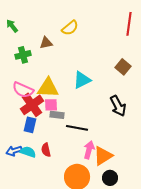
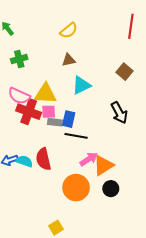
brown triangle: (46, 43) -> (69, 60), moved
red cross: (32, 105) -> (29, 112), turned -35
blue rectangle: (30, 125) -> (69, 119), moved
red semicircle: (46, 150) -> (43, 159), size x1.5
pink arrow: (89, 150) -> (89, 159), turned 42

